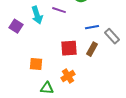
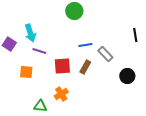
purple line: (59, 10) -> (39, 51), moved
orange square: (36, 64) -> (26, 72), moved

